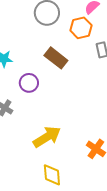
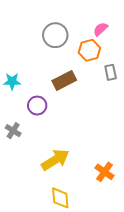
brown rectangle: (56, 58) -> (64, 80), turned -65

